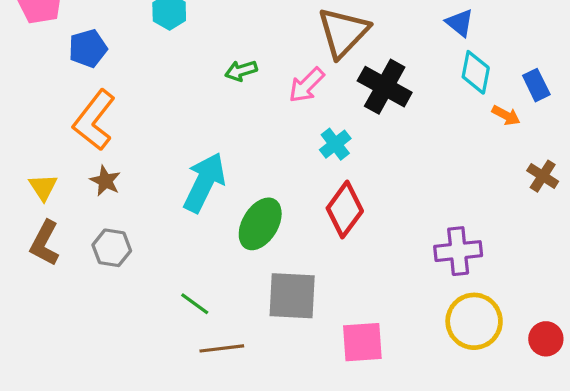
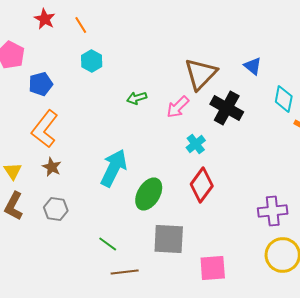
blue triangle: (460, 23) -> (253, 66), moved

